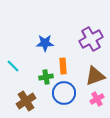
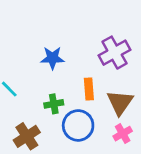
orange rectangle: (63, 66) -> (89, 89), moved
brown triangle: (95, 76) -> (120, 103), turned -35

